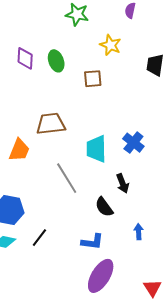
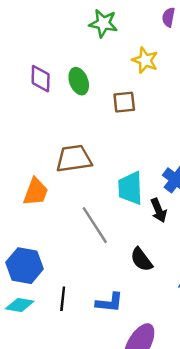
black arrow: (123, 183) -> (159, 210), moved
black line: (39, 238) -> (63, 299), turned -30
blue L-shape: (92, 242) -> (109, 303), moved

